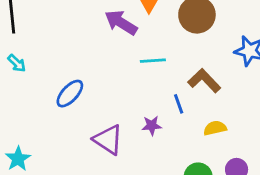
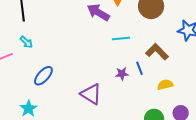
blue ellipse: (70, 94) -> (43, 76), moved
purple star: (152, 126) -> (122, 74), moved

